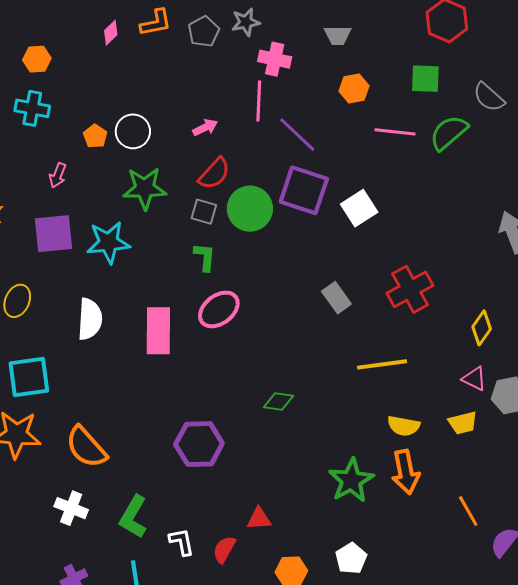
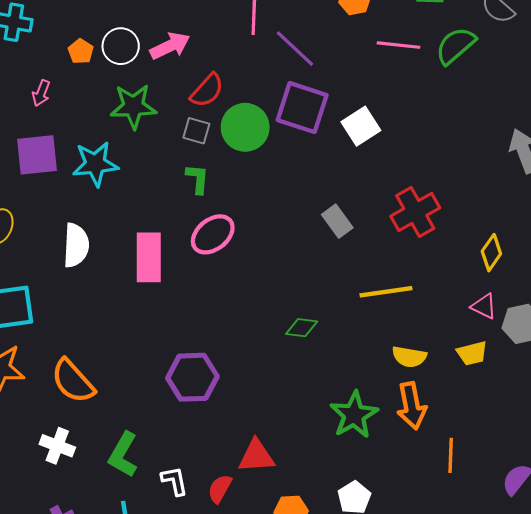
pink arrow: (205, 127) -> (170, 46), moved, size x1.5
green diamond: (278, 402) -> (302, 328), moved
orange line: (468, 511) -> (451, 455), moved, turned 32
red triangle: (259, 519) -> (256, 456), size x1.4

